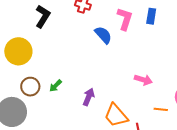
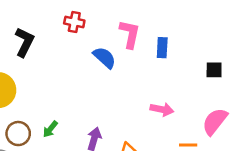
blue rectangle: (151, 16) -> (162, 48), moved

